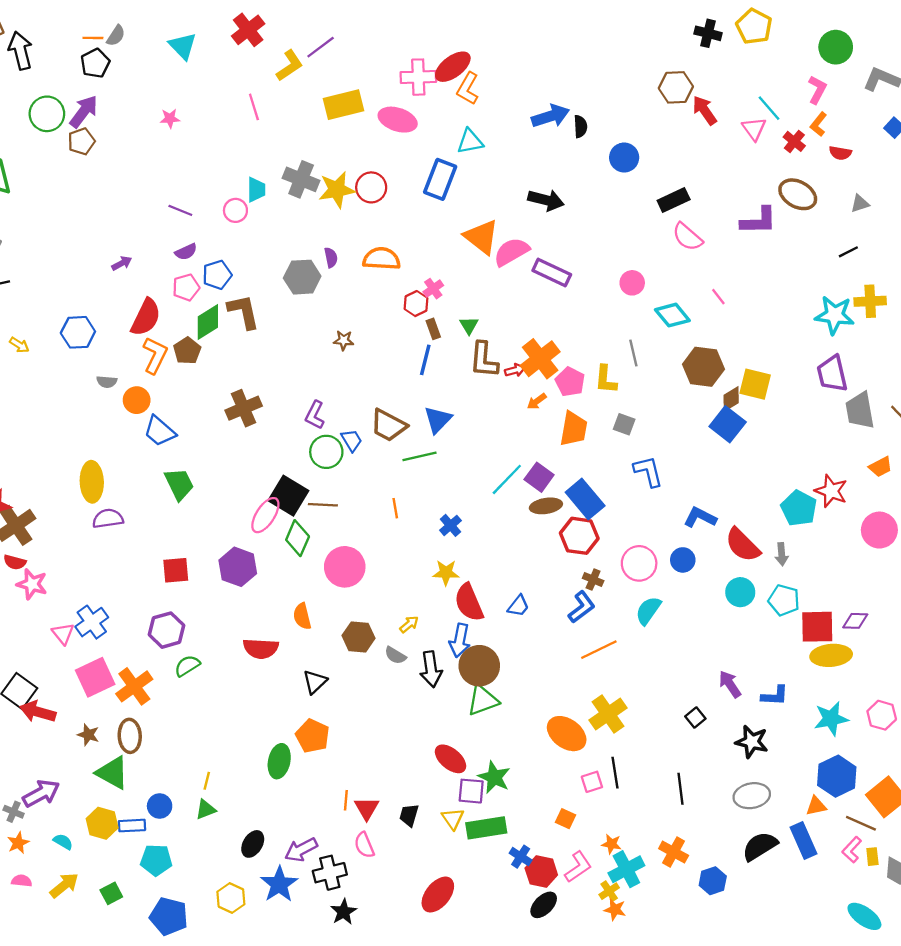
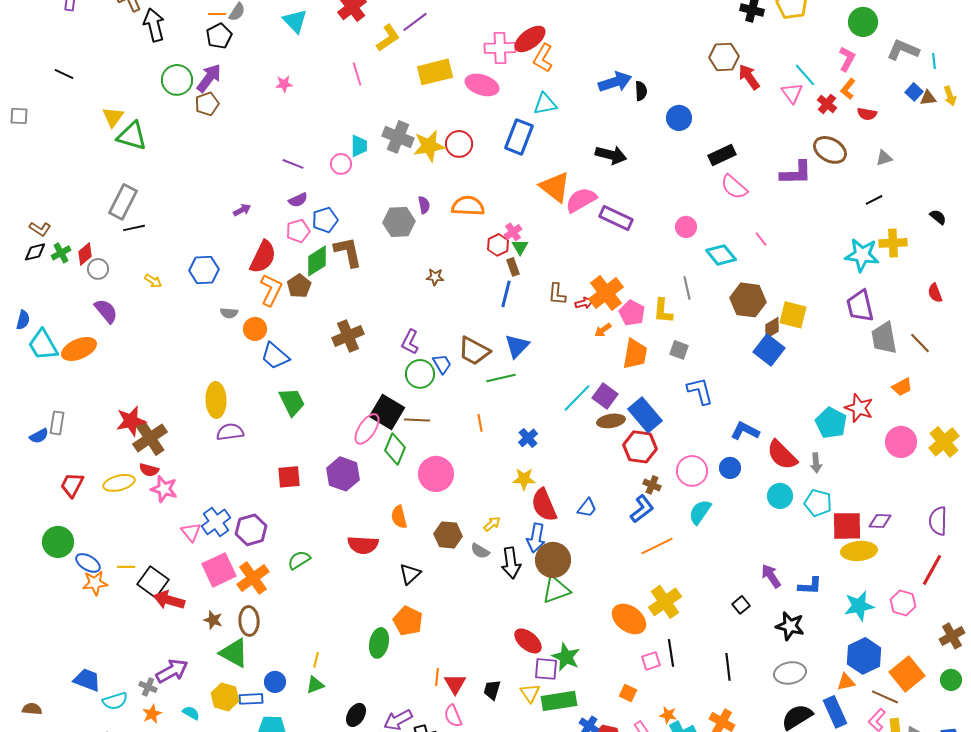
green triangle: (469, 325) -> (520, 247), moved
brown L-shape: (484, 360) -> (557, 294), size x0.7
purple hexagon: (166, 630) -> (251, 530), moved

